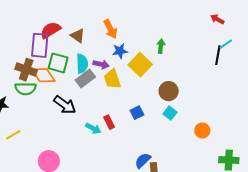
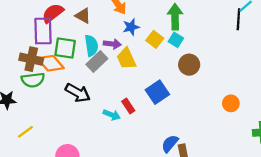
green arrow: (161, 46) -> (175, 17), size x1.6
yellow square: (140, 65) -> (155, 39), size x0.7
blue square: (137, 113) -> (157, 92), size x1.5
cyan square: (170, 113) -> (176, 40), moved

